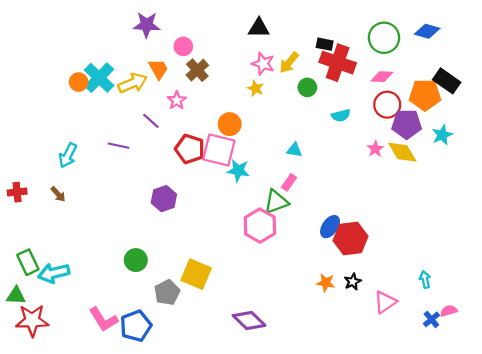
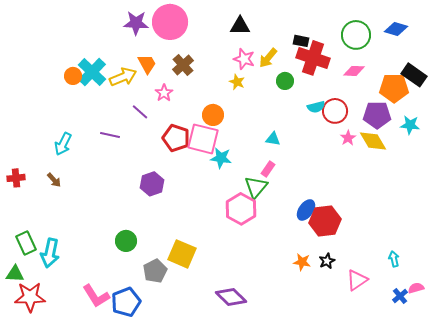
pink circle: (183, 46) -> (170, 22), moved, size x2.0
red circle: (387, 105) -> (335, 111), moved
cyan star: (442, 135) -> (410, 125), turned 30
green triangle: (276, 202) -> (256, 187), turned -30
cyan arrow: (54, 273) -> (50, 253), turned -64

